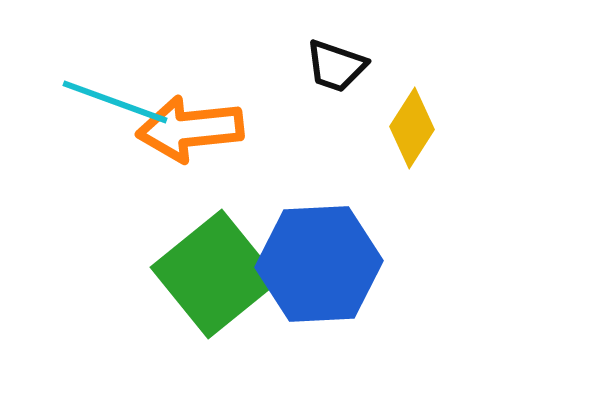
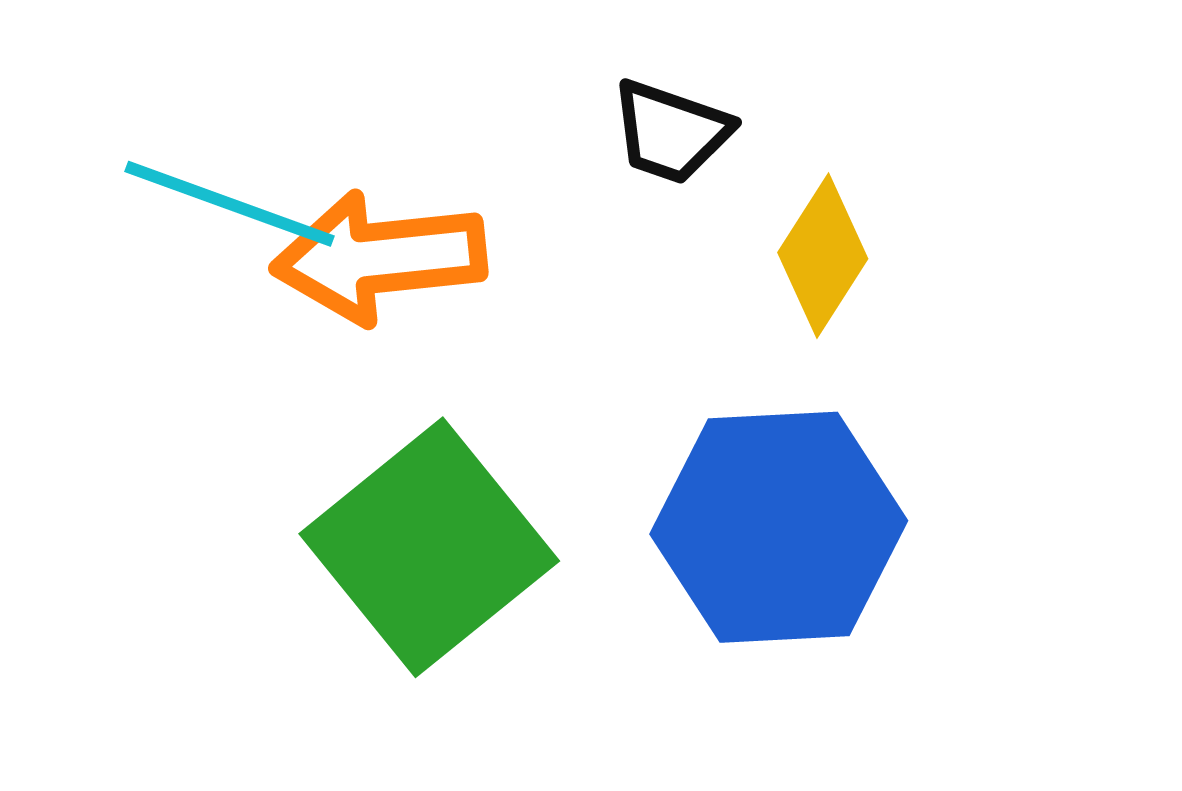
blue hexagon: (319, 264) -> (779, 527), moved

